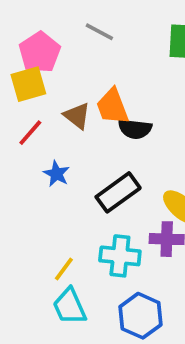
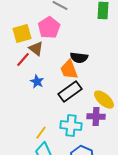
pink pentagon: (40, 52) -> (49, 28), moved
orange trapezoid: (112, 106) -> (69, 70), moved
brown triangle: (77, 116) -> (36, 49), moved

